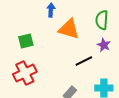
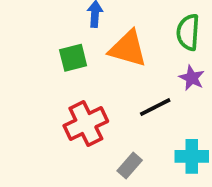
green square: (26, 41) -> (73, 58), moved
red cross: (25, 73) -> (86, 124), moved

